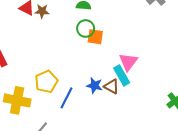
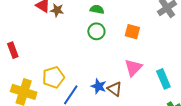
orange square: (95, 37) -> (132, 32), moved
cyan rectangle: (122, 75) -> (163, 79), moved

